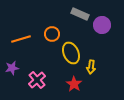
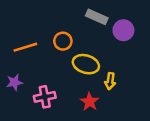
yellow ellipse: (71, 53) -> (86, 64), turned -50
pink cross: (37, 80) -> (45, 97), turned 30

